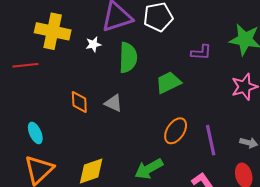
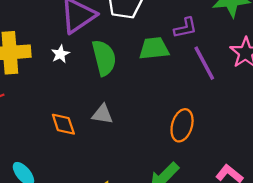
green trapezoid: (168, 83) -> (154, 48), moved, turned 36
purple line: (211, 140) -> (204, 63), moved

